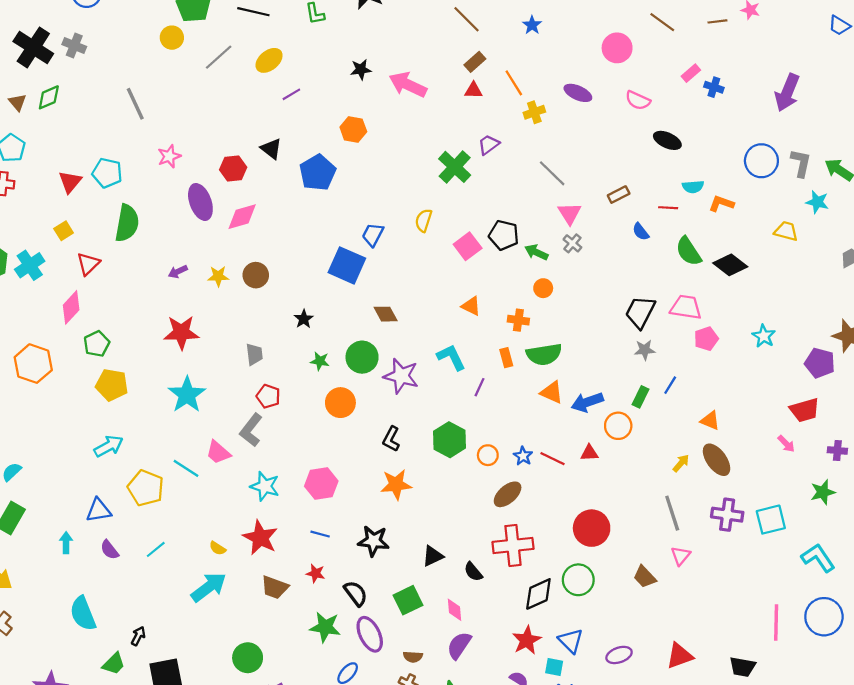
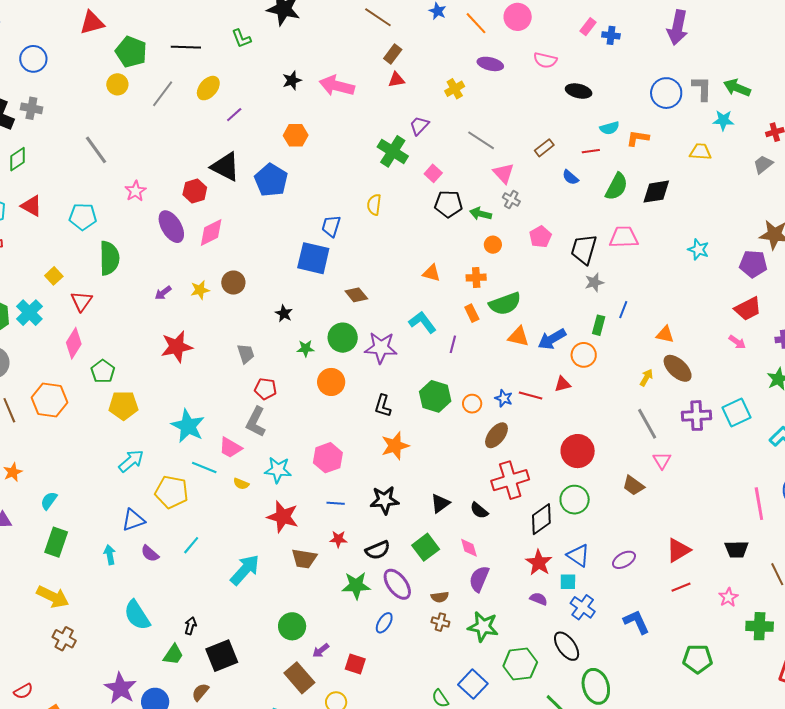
orange line: (514, 83) -> (476, 23), moved
black triangle: (271, 149) -> (225, 167), size x1.5
red triangle: (70, 182) -> (31, 206), moved, turned -30
pink square: (468, 246) -> (433, 173), moved, size x0.7
green semicircle: (689, 251) -> (617, 187), turned -108
black diamond: (730, 265) -> (656, 192), turned -36
pink pentagon: (706, 339) -> (540, 237), moved
cyan star: (187, 395) -> (188, 426), moved
yellow semicircle: (218, 548) -> (241, 484), moved
black semicircle: (356, 593) -> (378, 550), turned 115

